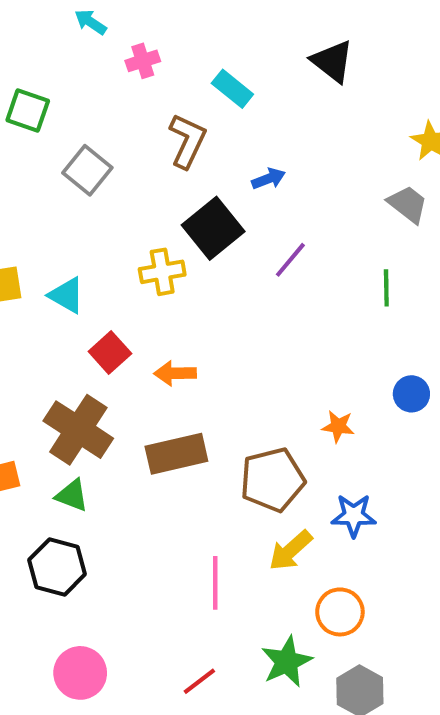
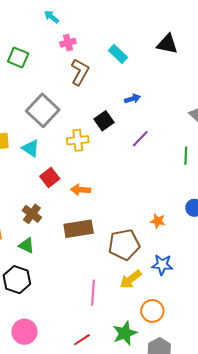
pink cross: (143, 61) -> (68, 43), moved
black triangle: (332, 61) -> (167, 44), turned -30
brown L-shape: (187, 141) -> (80, 72), moved
gray square: (87, 170) -> (43, 110), moved, size x1.4
black square: (213, 228) -> (104, 121), size x0.7
brown cross: (78, 430) -> (32, 214), size x0.6

